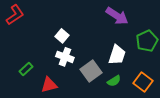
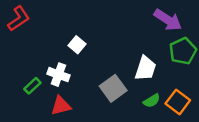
purple arrow: (117, 16) -> (168, 20), moved
white cross: (65, 57) -> (58, 75), moved
green semicircle: (114, 81) -> (152, 101), moved

